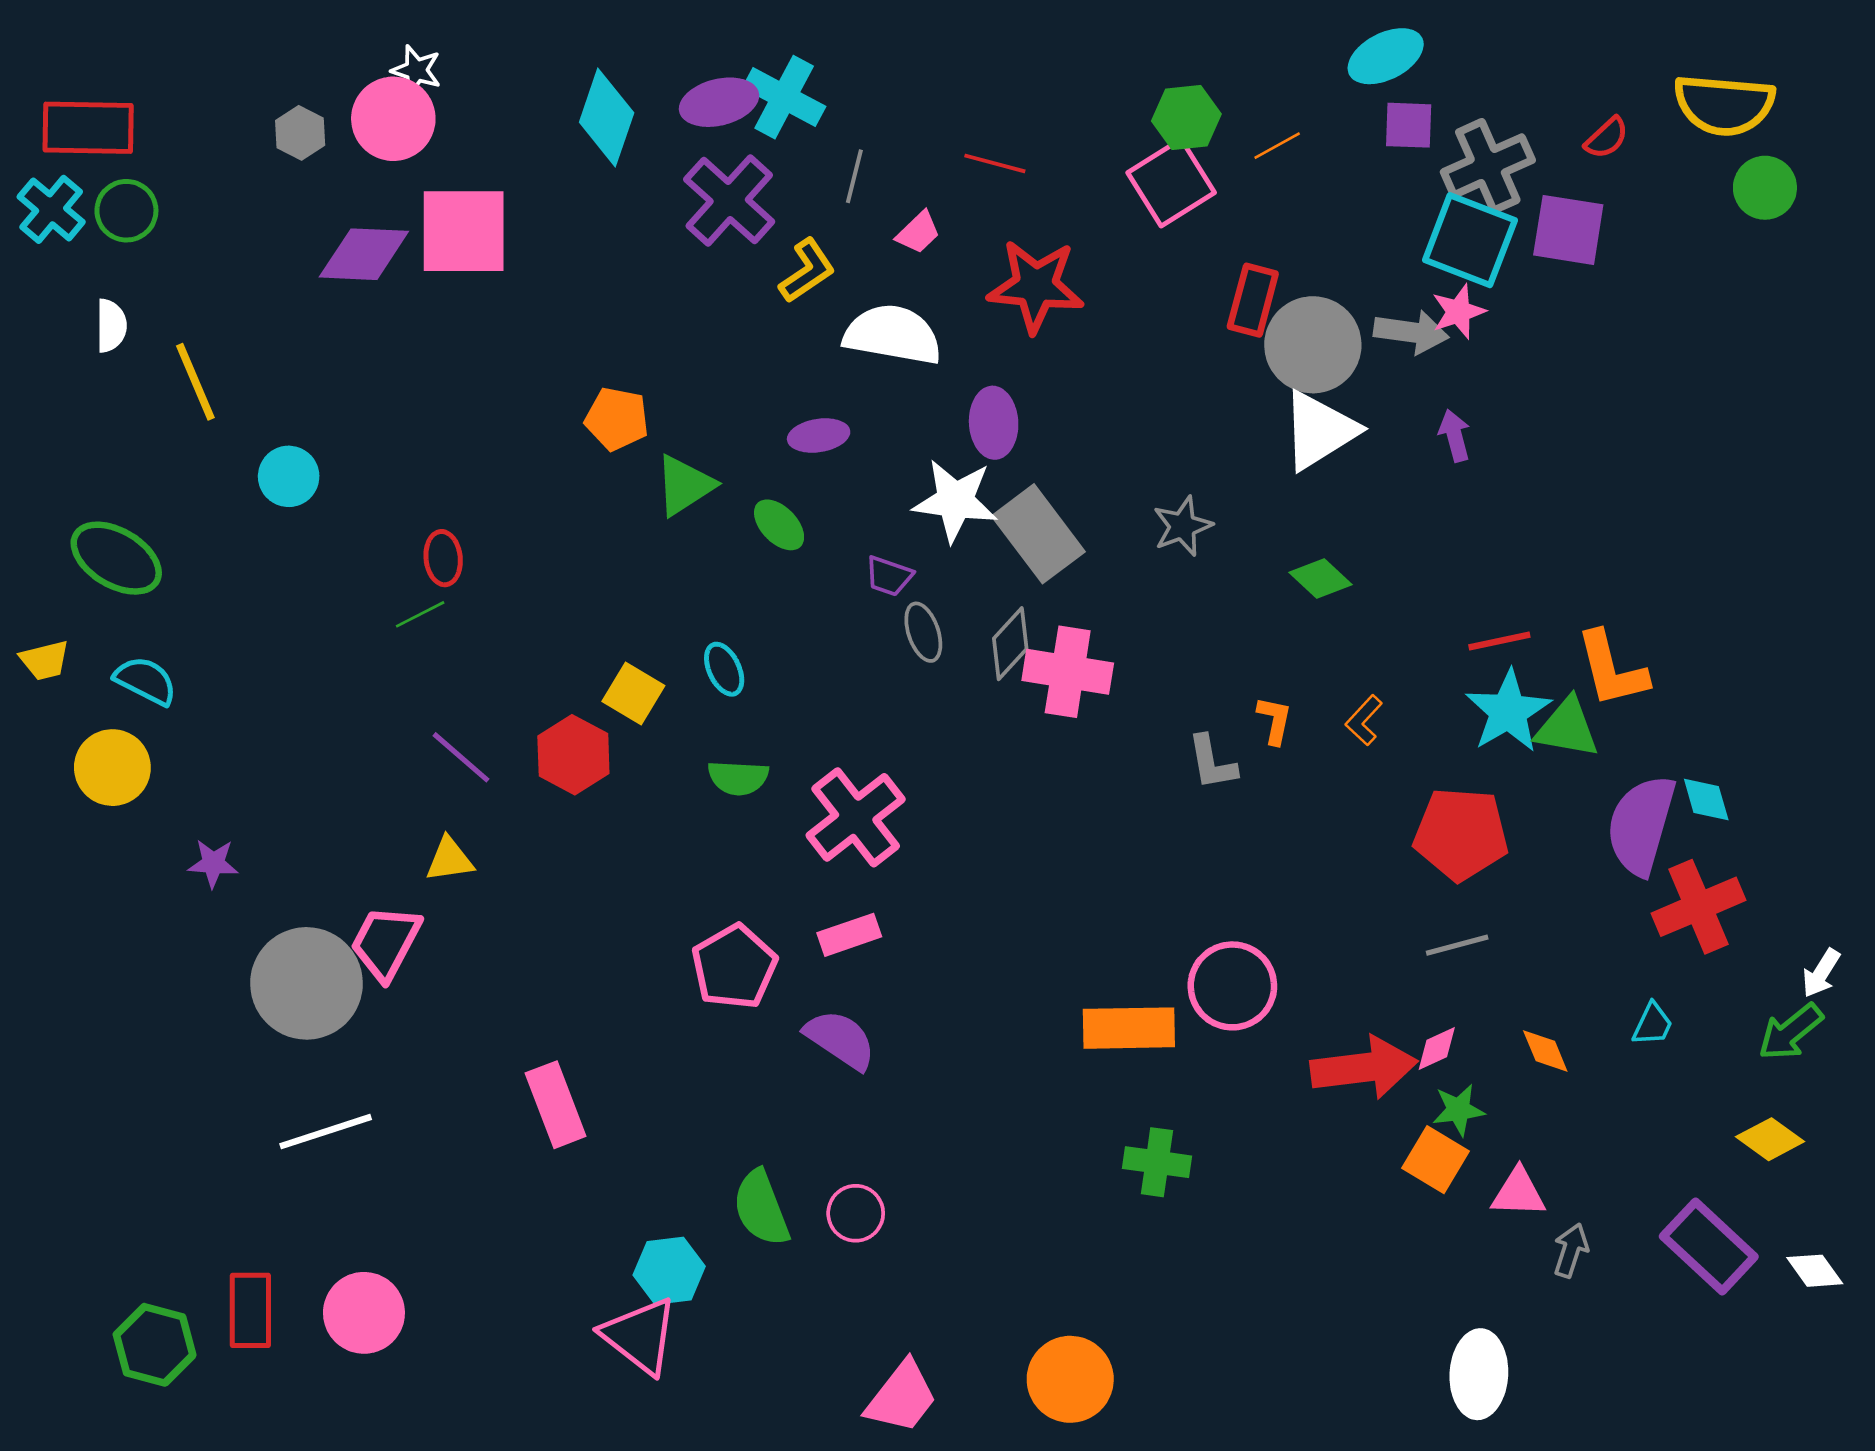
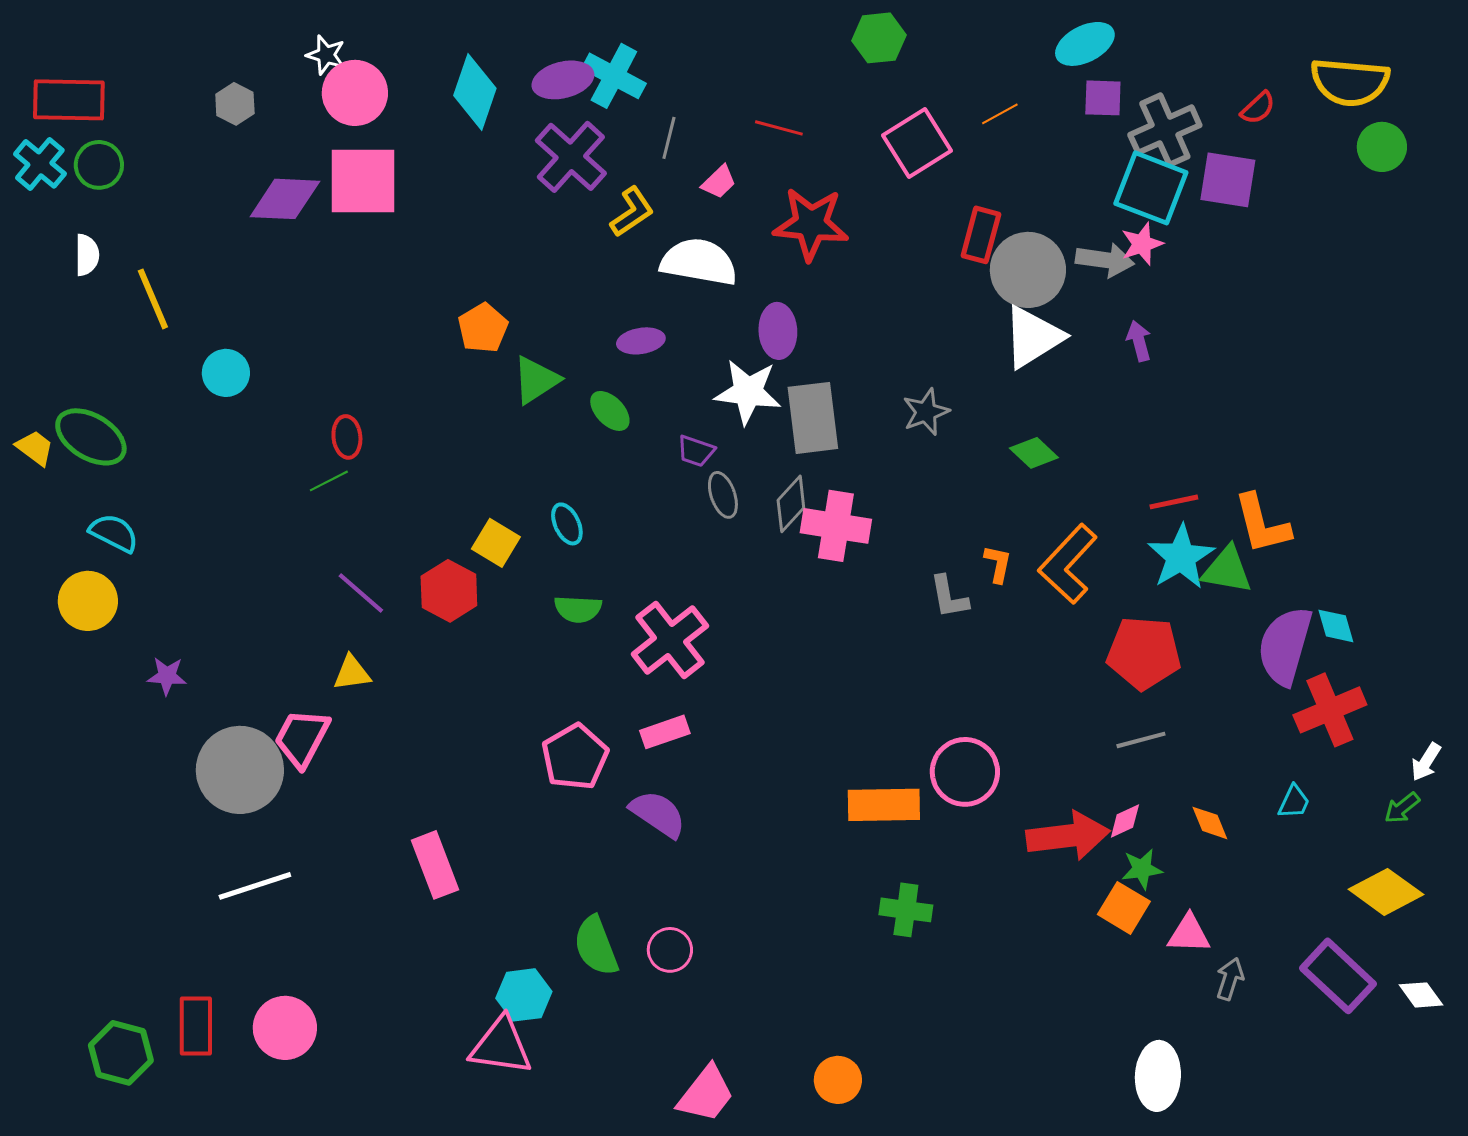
green hexagon: (1186, 117) -> (879, 38), moved
pink circle: (393, 119) -> (355, 93), moved
orange pentagon: (617, 419) -> (483, 328), turned 30
gray rectangle: (1038, 534) -> (813, 418), turned 30
yellow trapezoid: (45, 660) -> (35, 448), moved, turned -129
orange L-shape: (1364, 720) -> (1068, 564), size x2.0
green arrow: (1790, 1032) -> (1402, 808), size x0.7
yellow diamond: (1770, 1139) -> (1386, 892), size x1.4
pink triangle: (640, 1336) -> (501, 1046), turned -30
orange circle: (1070, 1379) -> (838, 1080), size x0.7

